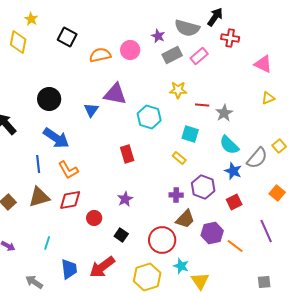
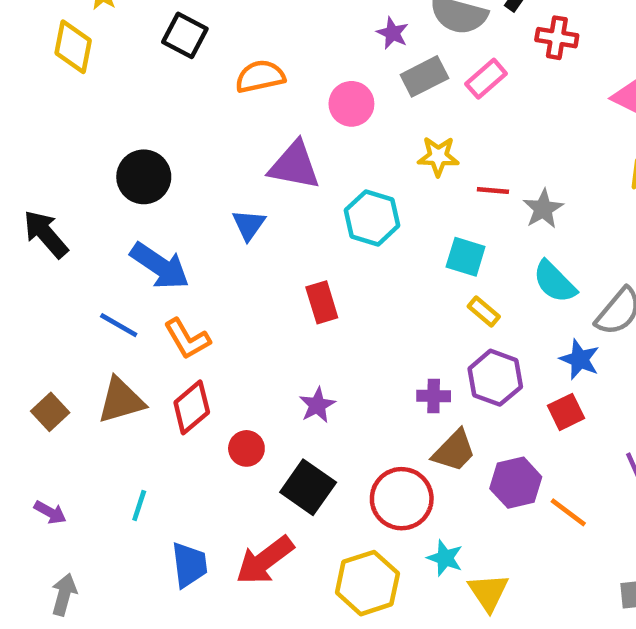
pink circle: (130, 50) -> (351, 104), moved
blue triangle: (91, 110) -> (249, 225), moved
yellow rectangle: (179, 158) -> (484, 312), moved
blue line: (38, 164) -> (119, 325), turned -54
blue star: (233, 171) -> (580, 359), moved
red diamond: (70, 200) -> (192, 407), turned -30
black square: (121, 235) -> (308, 487), size x1.6
gray arrow: (34, 282) -> (64, 595), moved, turned 72

